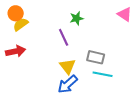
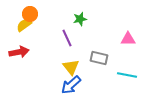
orange circle: (16, 13) -> (30, 14), moved
pink triangle: (125, 14) -> (128, 39), moved, turned -35
cyan line: (103, 74) -> (127, 75), moved

